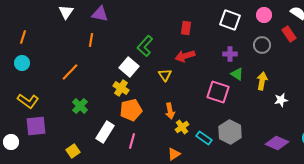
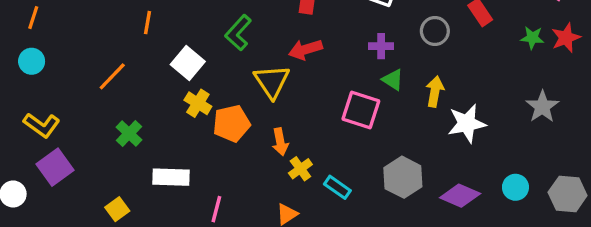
white square: (129, 67) -> (188, 63), moved
yellow triangle: (165, 75) -> (272, 81), size x1.6
white star: (281, 100) -> (467, 123), size x1.6
orange pentagon: (131, 110) -> (232, 123), moved
purple square: (36, 126) -> (55, 167), turned -30
white rectangle: (105, 132) -> (171, 177), turned 60
gray hexagon: (230, 132) -> (403, 177), moved
pink line: (132, 141) -> (216, 209), moved

